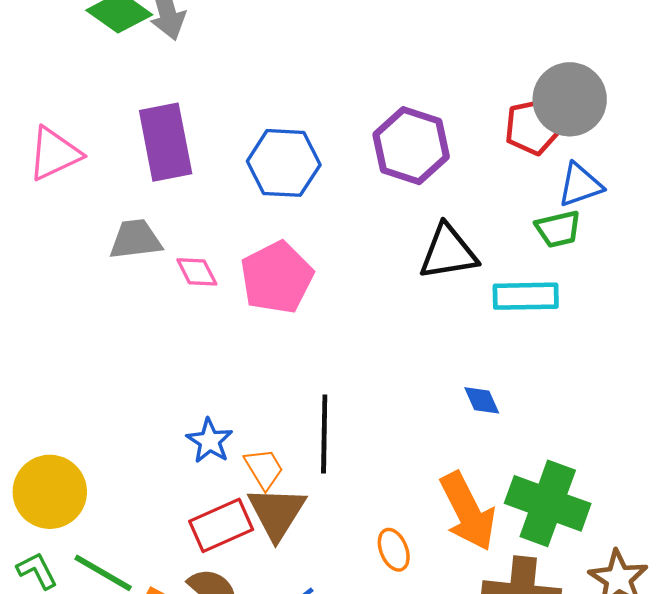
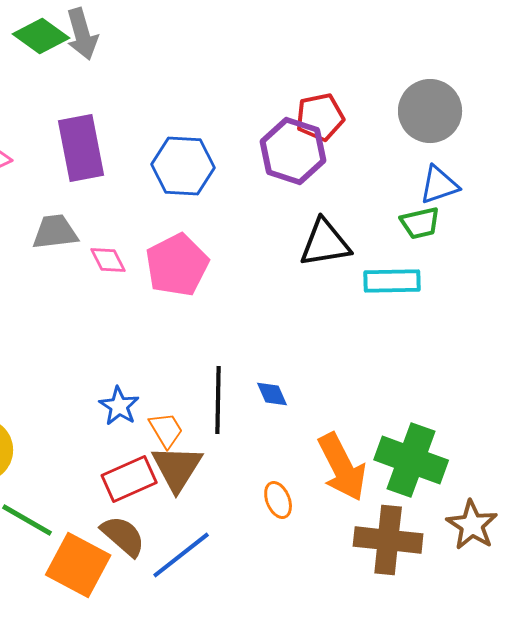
red pentagon: (533, 127) -> (320, 117), moved
blue diamond: (482, 400) -> (272, 394), moved

